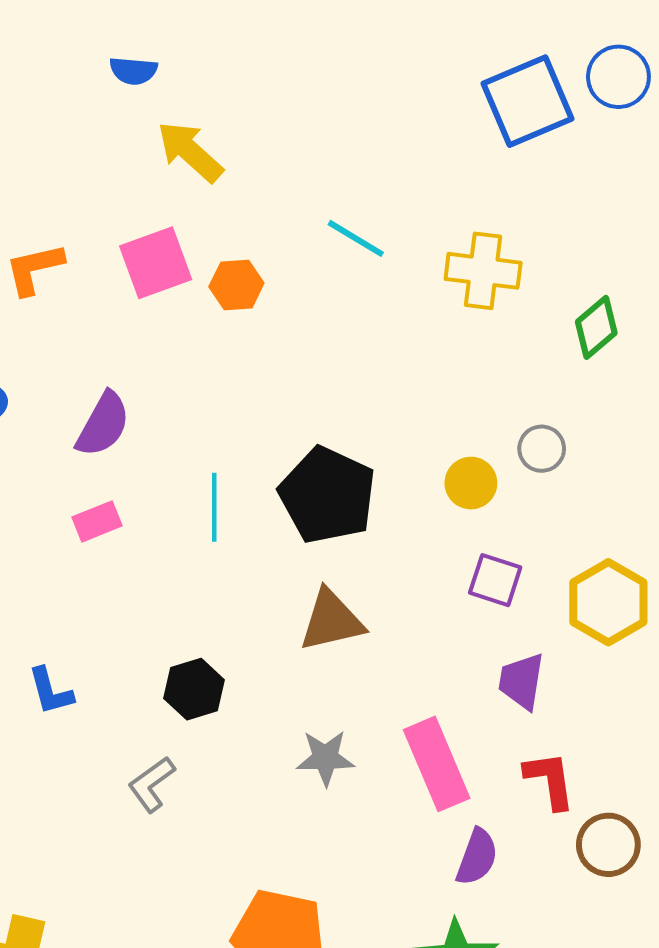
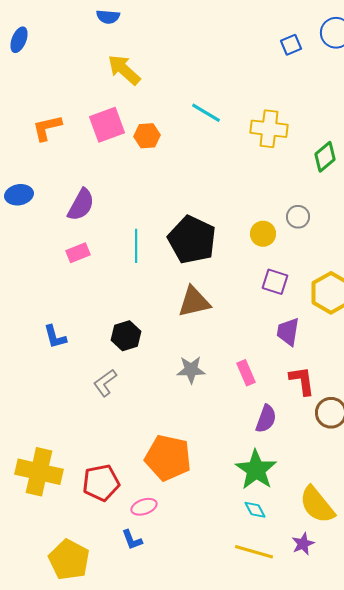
blue semicircle: (133, 71) -> (108, 17), moved
blue square: (528, 101) -> (291, 45), size x0.5
pink rectangle: (437, 764) -> (246, 373), size x0.6

